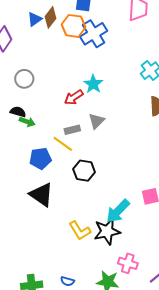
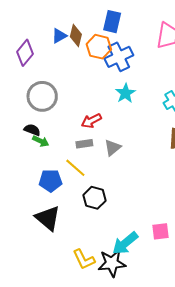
brown diamond: (50, 17) -> (76, 36), turned -30
gray circle: (24, 79) -> (42, 96), size x1.5
cyan star: (93, 84) -> (125, 93), moved
gray rectangle: (72, 130) -> (84, 144), moved

